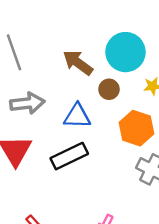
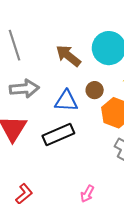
brown circle: (109, 89) -> (95, 90), moved

